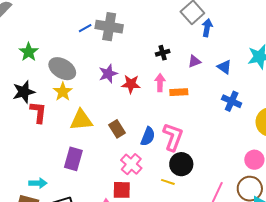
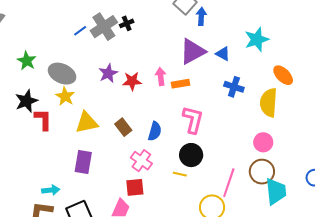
gray cross: (109, 27) -> (104, 27), turned -36
black cross: (163, 53) -> (127, 23), moved
purple triangle: (194, 61) -> (193, 51), size x2.0
pink L-shape: (173, 137) -> (193, 120), moved

